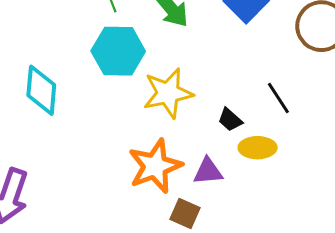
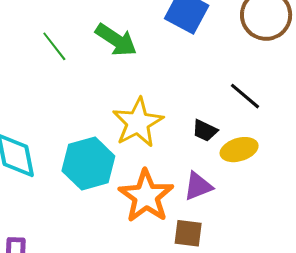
cyan hexagon: (118, 51) -> (88, 164), moved

